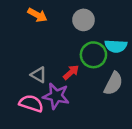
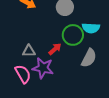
gray triangle: (39, 75) -> (29, 51), turned -32
pink semicircle: (31, 103) -> (23, 74), turned 42

